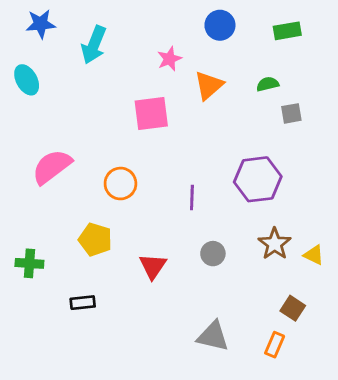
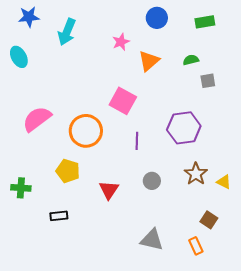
pink square: (151, 113) -> (123, 101), moved, turned 36
orange circle: (120, 184) -> (86, 131), size x1.4
orange rectangle: (275, 345) -> (196, 246), turned -48

